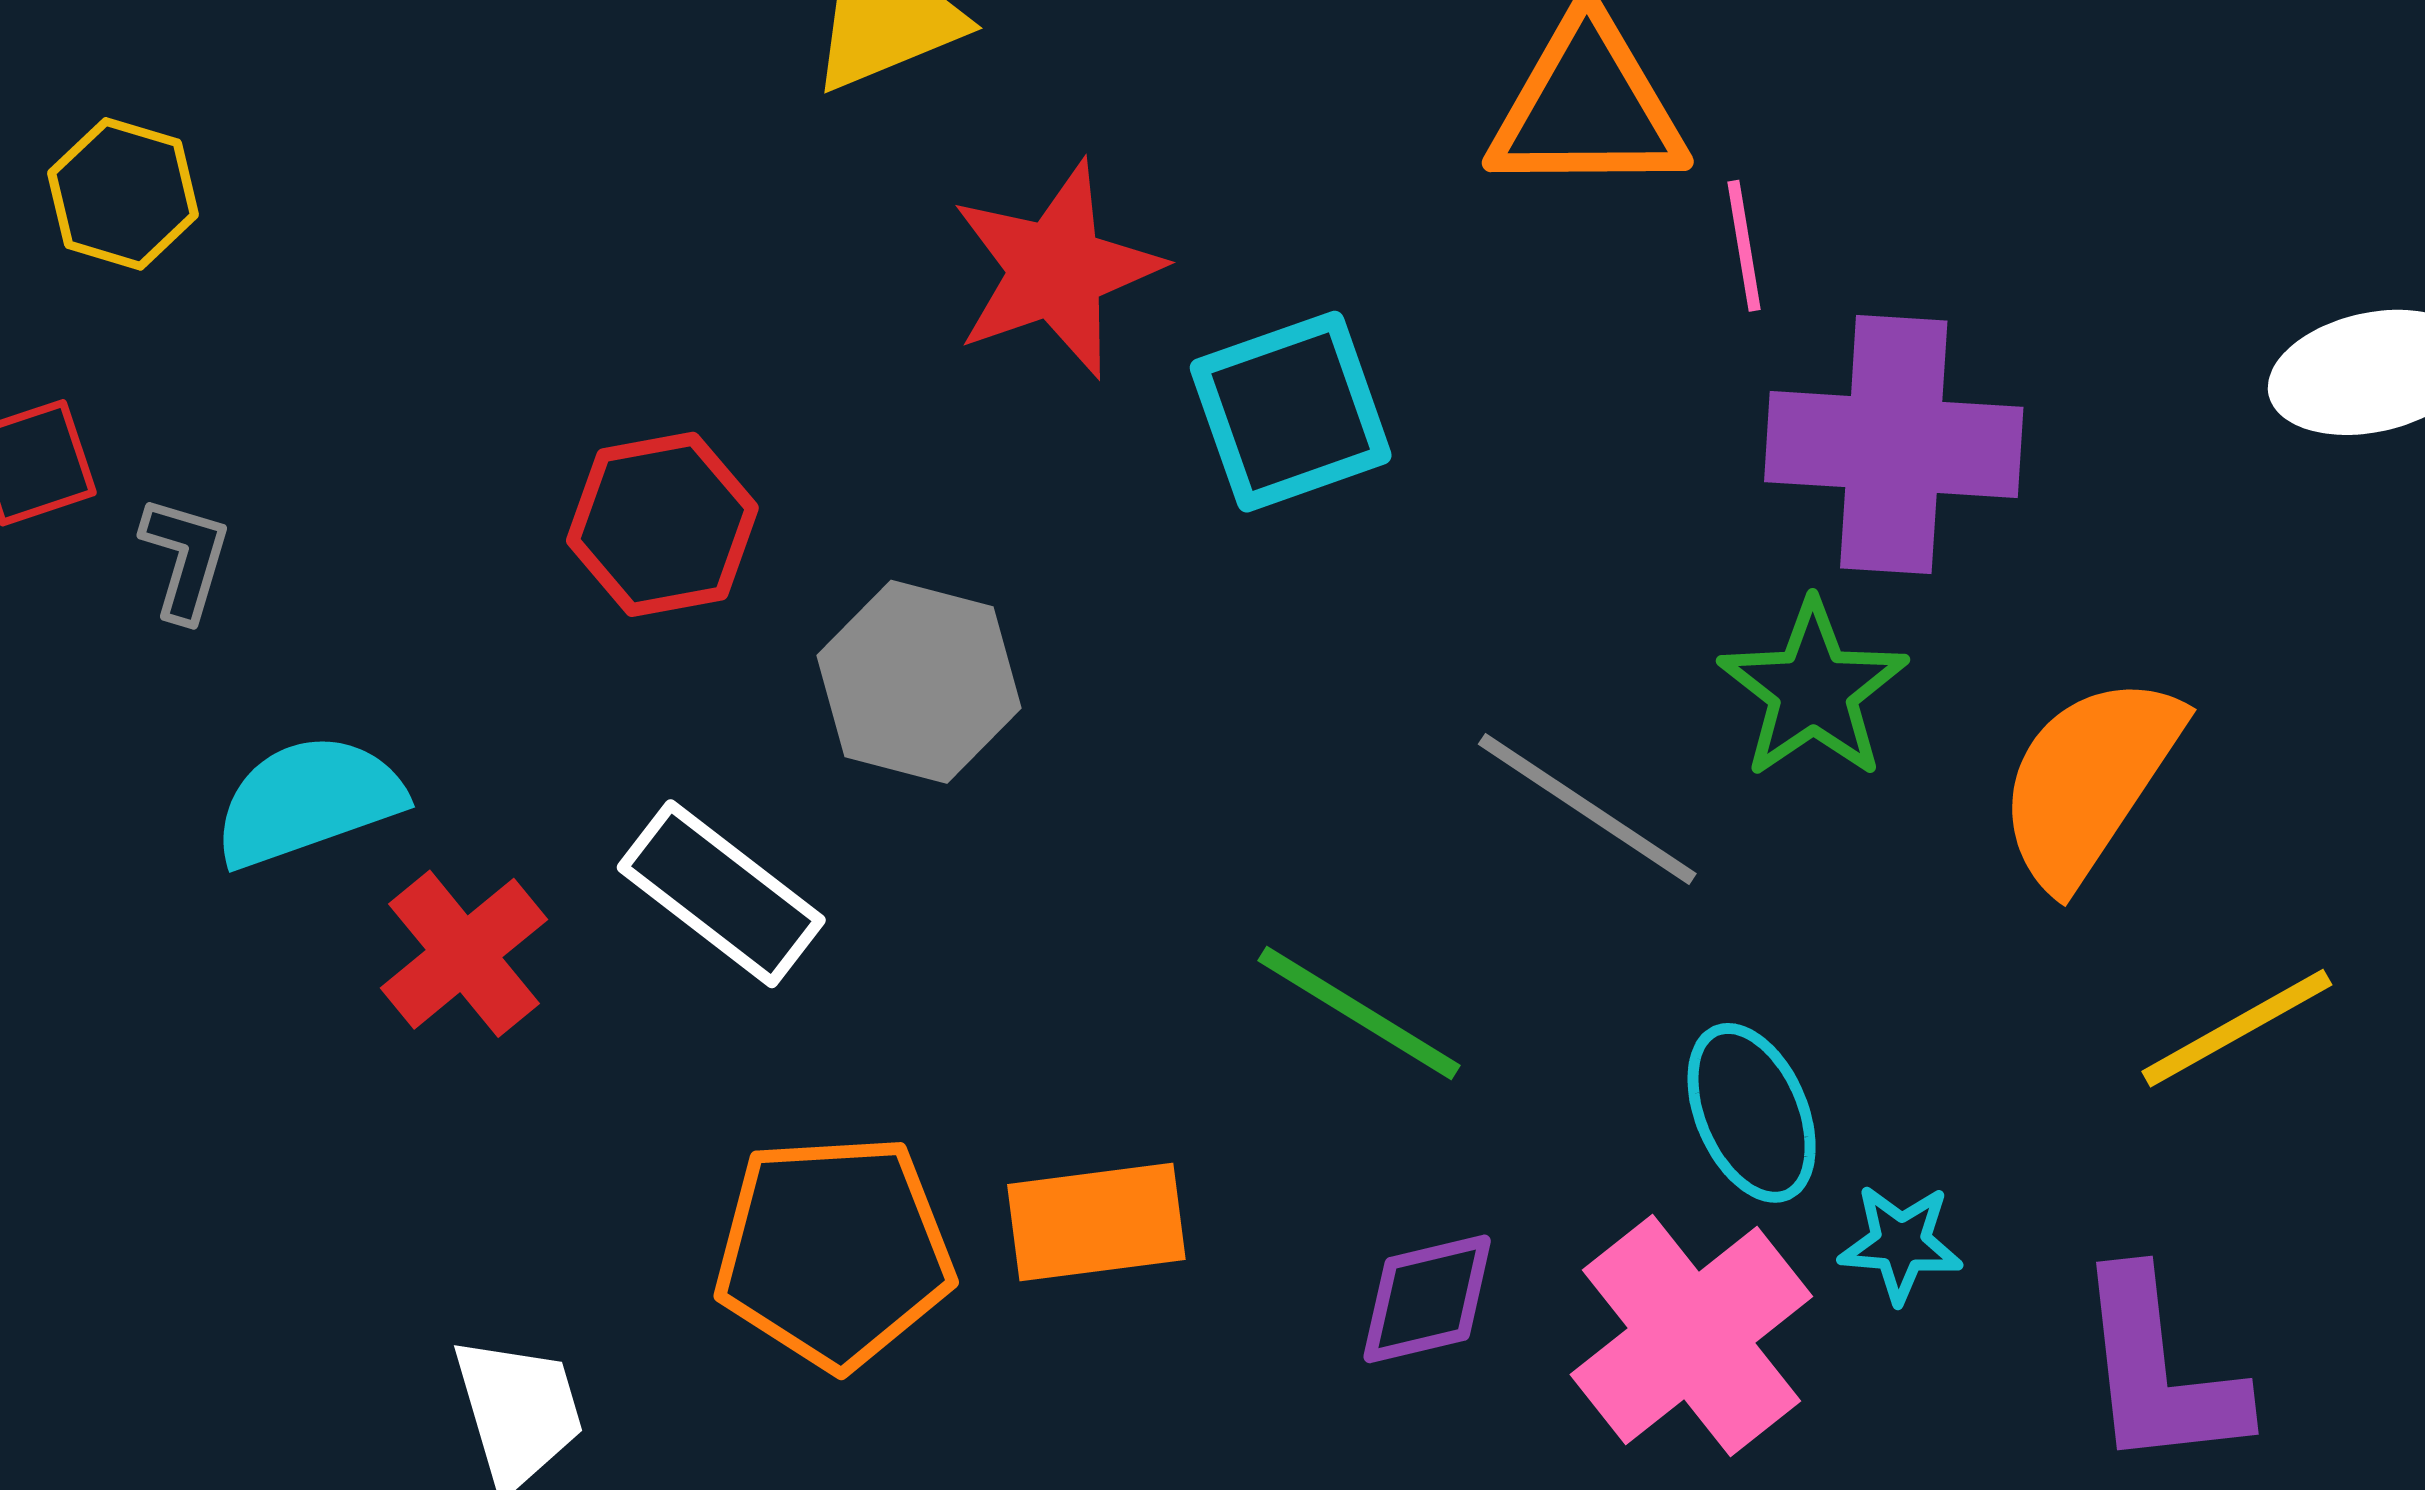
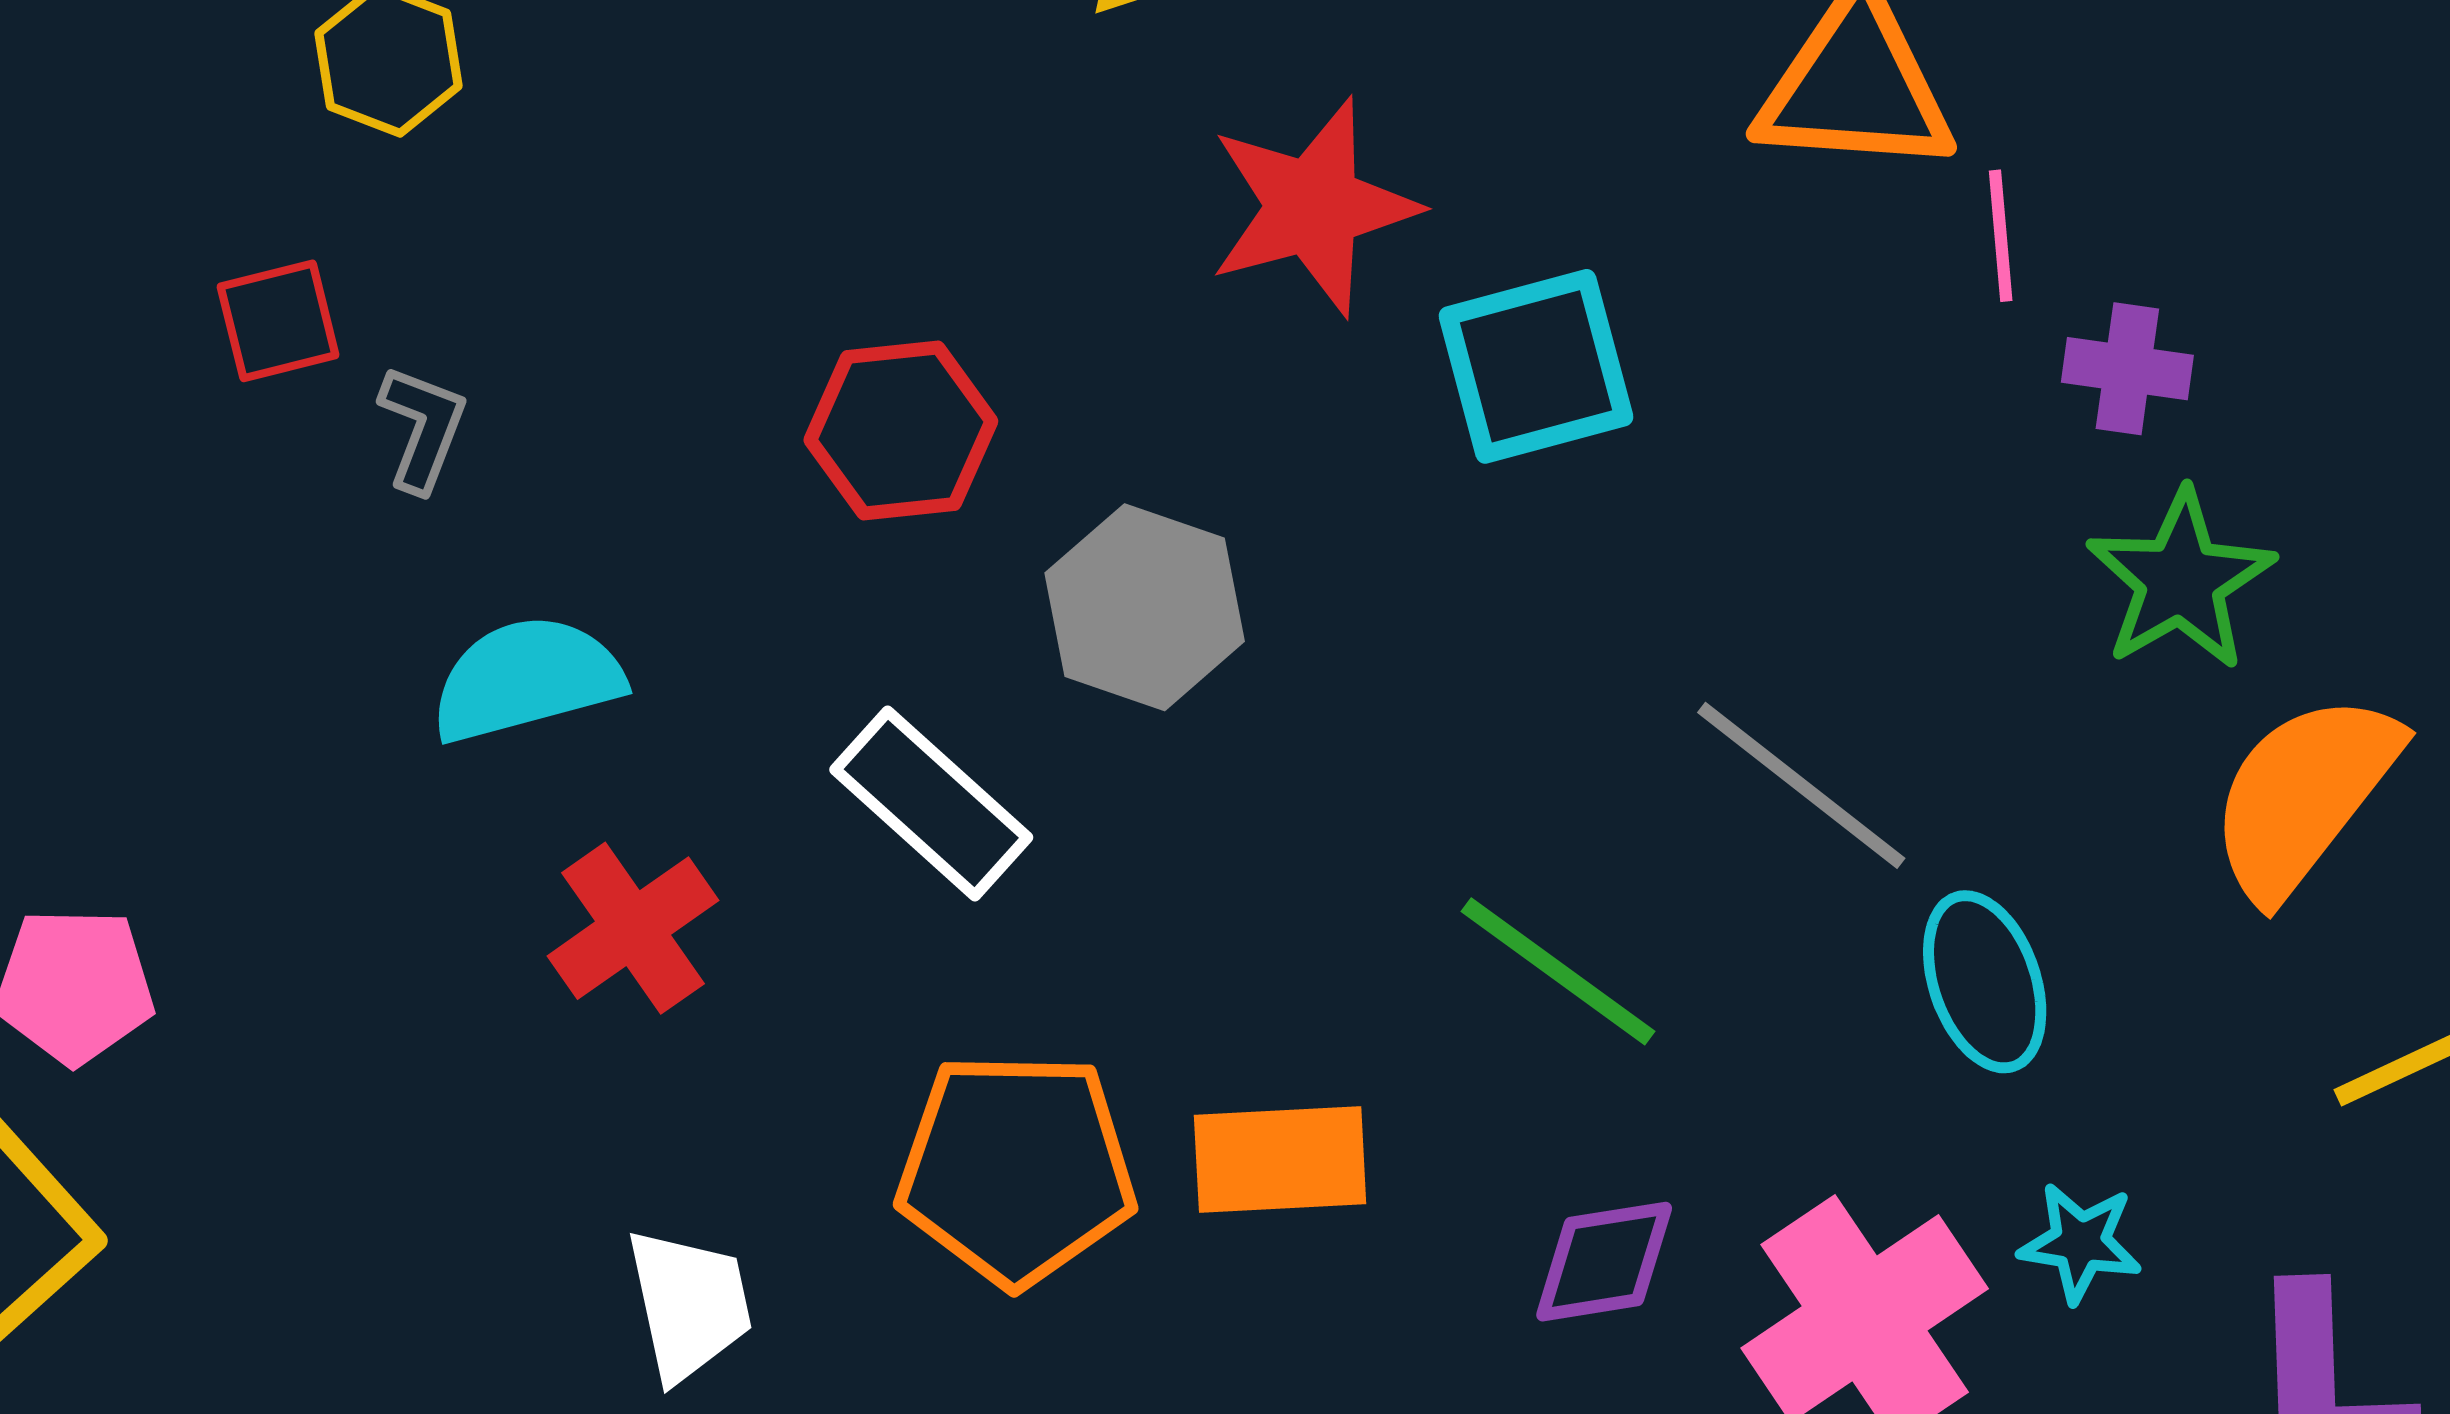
purple cross: (1894, 444) -> (2127, 369), moved, size x0.5
green star: (1813, 690) -> (2180, 580), moved
red cross: (464, 954) -> (633, 928), moved
cyan ellipse: (1752, 1113) -> (1985, 982), moved

